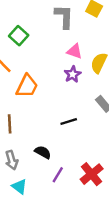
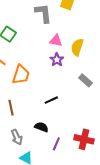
black line: (69, 121) -> (51, 100), moved
red cross: (92, 174) -> (84, 139), turned -30

